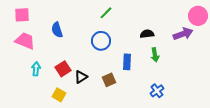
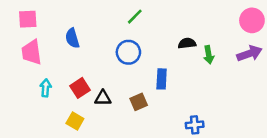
purple arrow: (183, 34) -> (249, 54), moved
pink trapezoid: (25, 41) -> (32, 52), turned -120
green arrow: (155, 55) -> (209, 55), moved
black triangle: (81, 77) -> (103, 98), turned 32
blue cross: (157, 91) -> (195, 125), moved, turned 32

